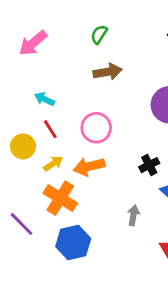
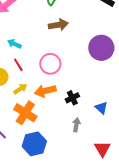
black cross: (149, 165) -> (72, 98), moved

